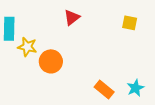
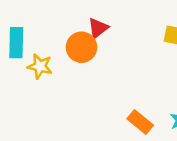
orange circle: (51, 61) -> (81, 47), moved

